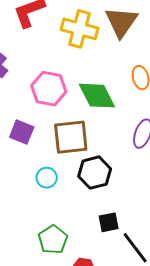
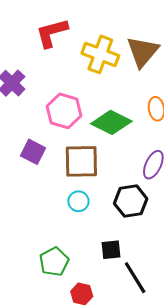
green diamond: (97, 96) -> (111, 122), turned -42
black hexagon: (95, 173) -> (131, 201), moved
cyan circle: (47, 178) -> (78, 201), moved

